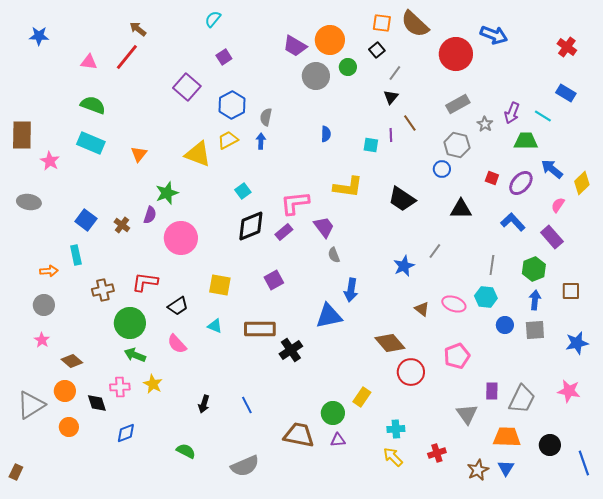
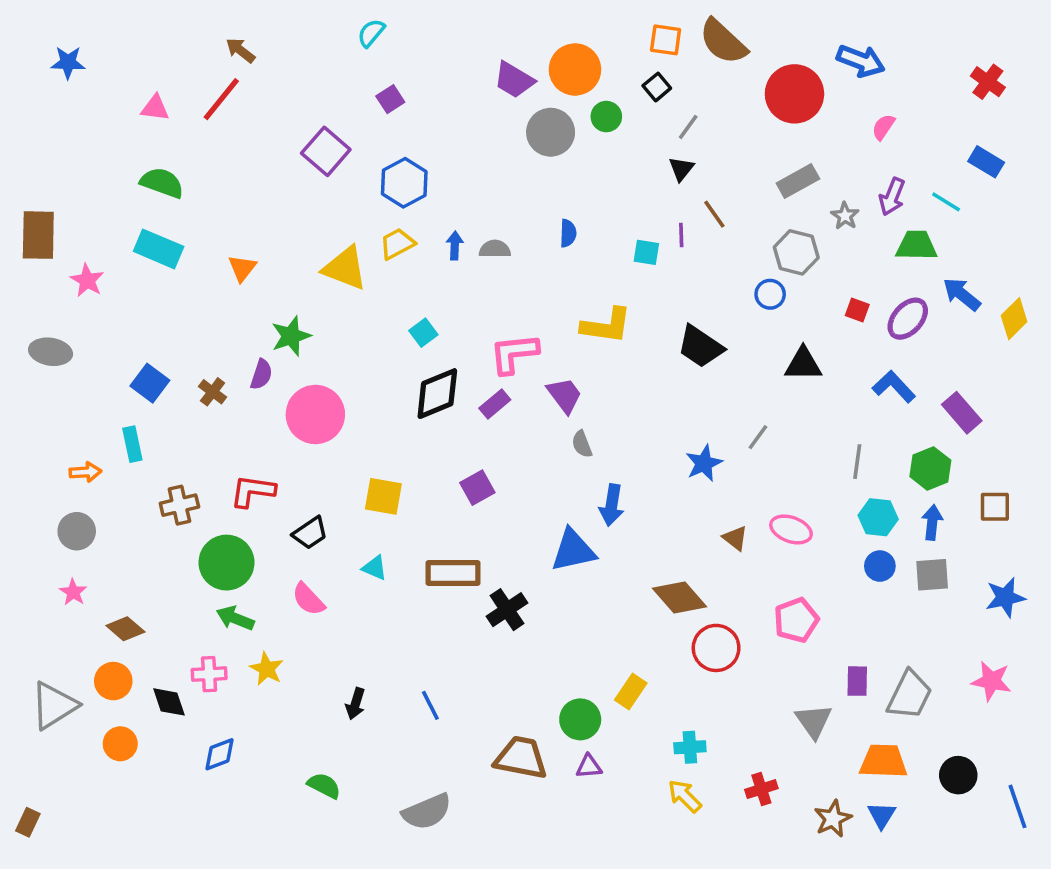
gray semicircle: (266, 117) -> (495, 249), moved, turned 78
pink semicircle: (558, 205) -> (883, 127), moved
cyan hexagon: (486, 297) -> (878, 517), moved

